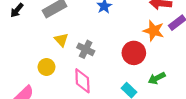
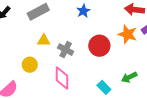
yellow triangle: (61, 40) -> (44, 40), turned -48
red circle: (134, 53) -> (99, 46), moved

